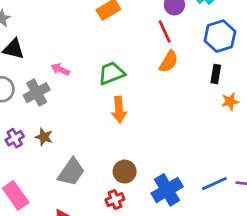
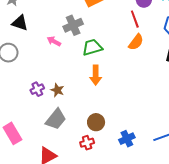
gray cross: (37, 93) -> (73, 25), moved
brown star: (44, 137) -> (57, 90), moved
purple cross: (15, 138) -> (37, 89), moved
blue cross: (167, 190) -> (127, 139), size x0.7

